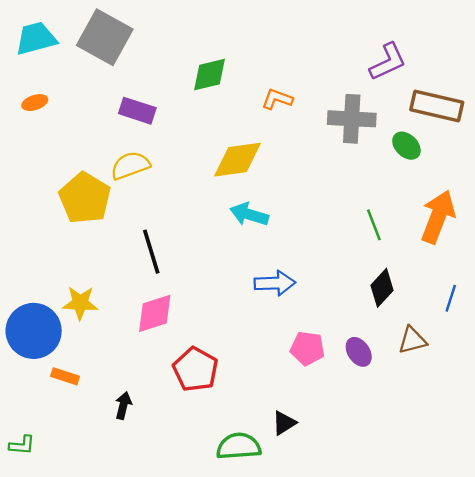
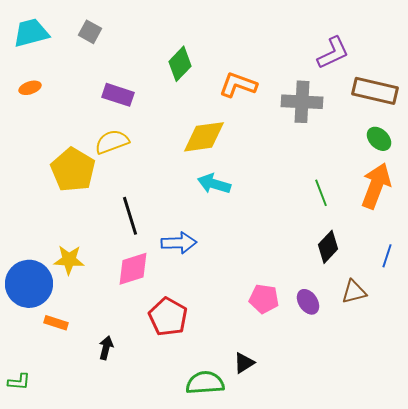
gray square: (105, 37) -> (90, 32), size x0.5
green diamond: (210, 75) -> (180, 64), turned -32
orange L-shape: (277, 99) -> (238, 85), size x1.4
green ellipse: (406, 146) -> (379, 139), moved
blue arrow: (275, 283) -> (179, 243), moved

